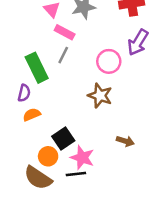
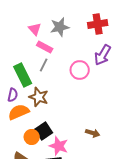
brown star: (100, 96) -> (39, 97), moved
orange semicircle: (32, 115) -> (19, 112), size x1.5
orange circle: (48, 156) -> (32, 137), moved

